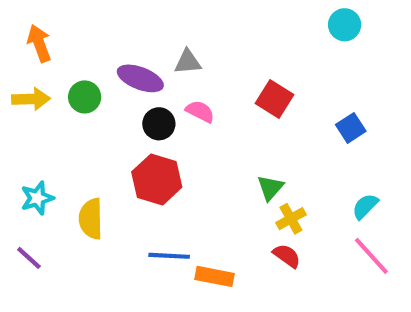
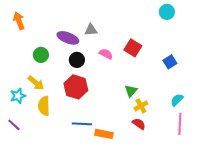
green circle: (85, 97) -> (41, 55), moved
yellow arrow: (31, 99) -> (36, 83), moved, turned 42
pink semicircle: (200, 111) -> (106, 54), moved
pink line: (371, 256) -> (180, 124), turned 45

